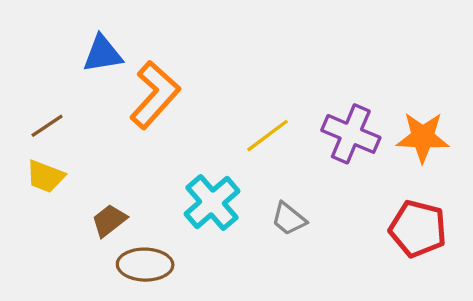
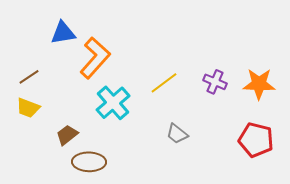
purple cross: (351, 134) -> (215, 82), size x0.7
cyan cross: (212, 203) -> (113, 103), moved

